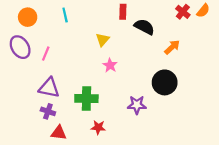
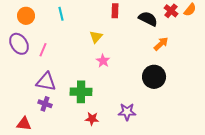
black semicircle: (144, 27) -> (148, 19), moved
purple star: (137, 105) -> (127, 112), moved
red triangle: (59, 133) -> (24, 124), moved

